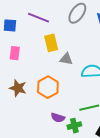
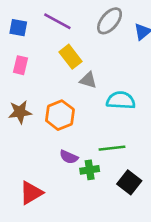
yellow rectangle: (51, 43) -> (70, 57), turned -30
brown star: (18, 88) -> (20, 112), turned -30

